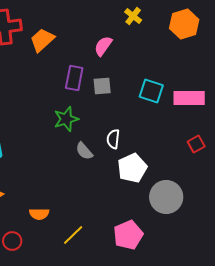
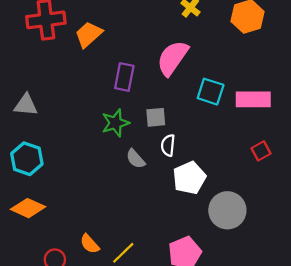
pink semicircle: (103, 46) -> (172, 58), moved, size x1.6
gray square: (102, 86) -> (156, 117), moved
orange semicircle: (39, 214) -> (90, 244), moved, turned 48

